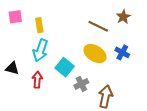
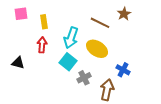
cyan arrow: (40, 50) -> (71, 38), moved
blue cross: (122, 52) -> (123, 70), moved
red arrow: (37, 80) -> (42, 45), moved

